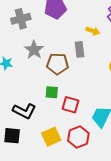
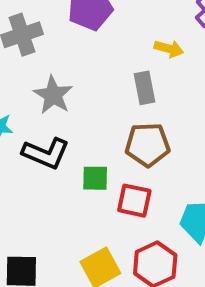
brown pentagon: (57, 64) -> (147, 145), moved
black L-shape: (24, 111) -> (46, 153), moved

